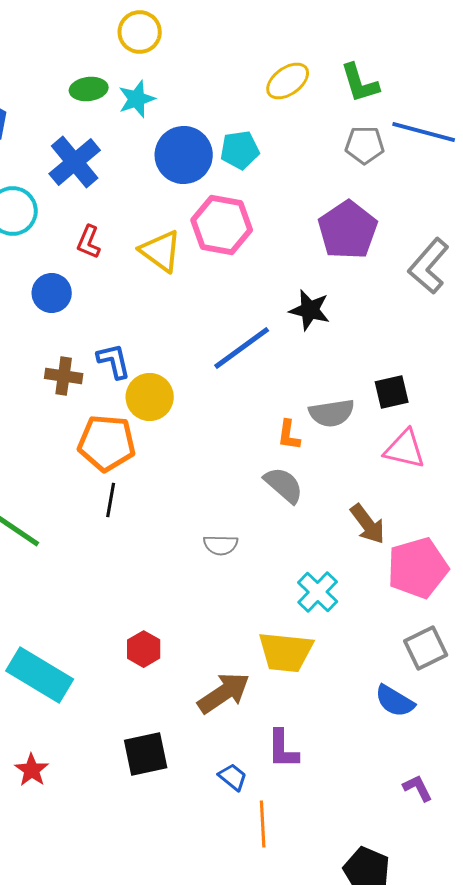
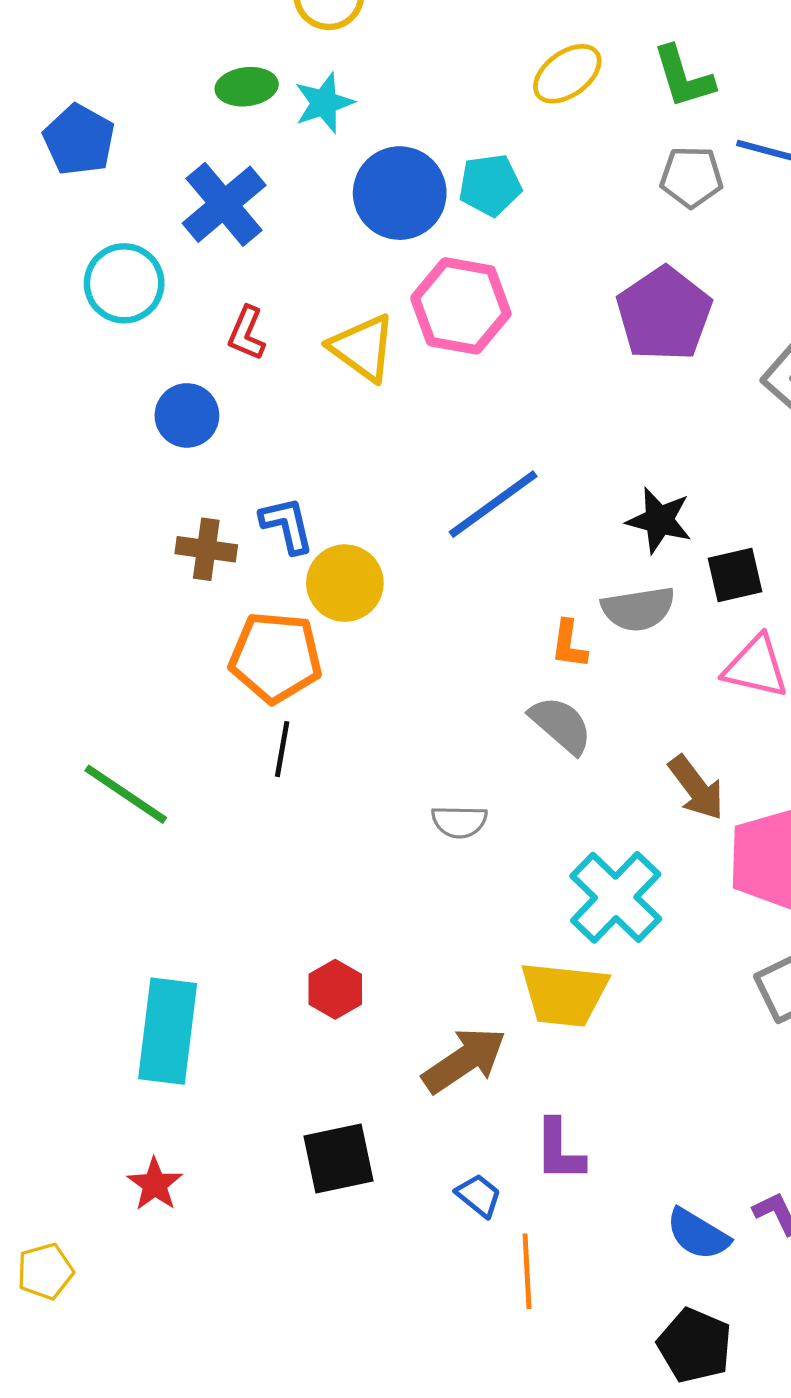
black star: (310, 310) -> (659, 520), moved
cyan cross: (318, 592) -> (616, 897), size x1.4
cyan rectangle: (40, 675) -> (168, 1031), turned 66
blue semicircle: (395, 701) -> (698, 1234), moved

